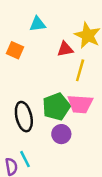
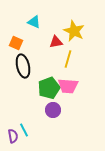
cyan triangle: (38, 24) -> (34, 22), turned 32
black ellipse: (24, 117) -> (23, 66), moved

